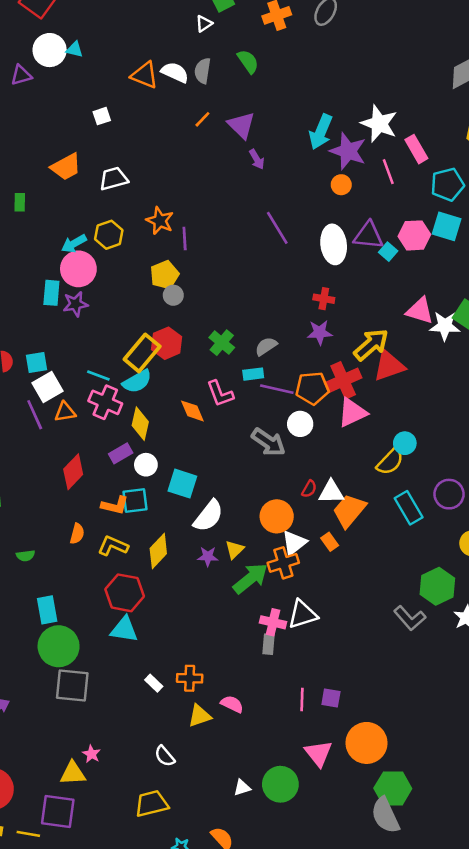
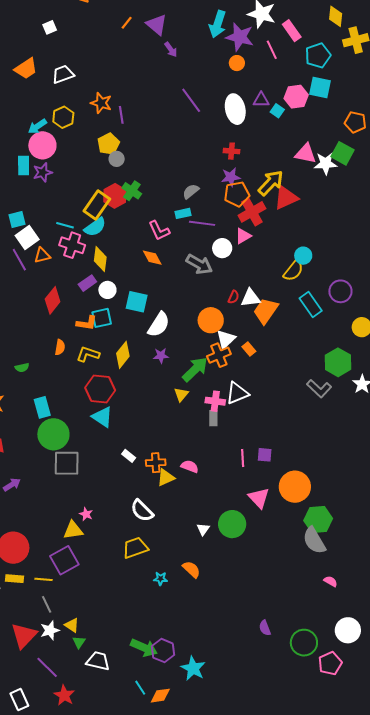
purple triangle: (368, 236) -> (261, 100), size x0.7
green cross: (222, 343) -> (132, 191), moved
orange pentagon: (312, 388) -> (237, 194), moved
orange diamond: (192, 411) -> (152, 258), moved
pink triangle: (352, 413) -> (243, 236), moved, size x0.7
orange rectangle: (330, 542) -> (249, 349), moved
yellow triangle: (235, 550) -> (181, 394), moved
cyan triangle: (124, 629) -> (102, 417), turned 30
orange cross: (190, 678) -> (156, 463), moved
white semicircle: (165, 756) -> (142, 511), size x1.4
white triangle: (242, 788) -> (203, 529), turned -32
purple square: (58, 811) -> (64, 560), turned -32

